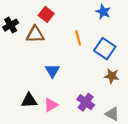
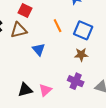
blue triangle: (52, 71) -> (39, 49), moved
brown star: (112, 76) -> (81, 55), moved

